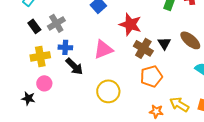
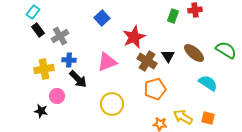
red star: (130, 24) -> (134, 37), turned 30
black rectangle: (34, 26) -> (38, 30), moved
pink circle: (44, 83) -> (57, 96), moved
black star: (28, 98) -> (41, 111), moved

